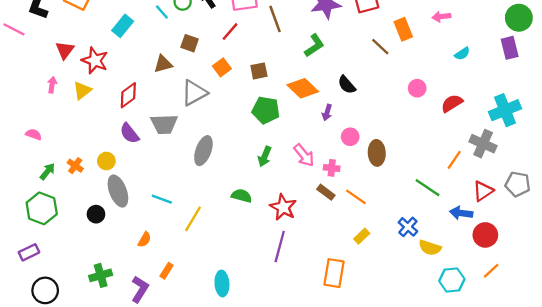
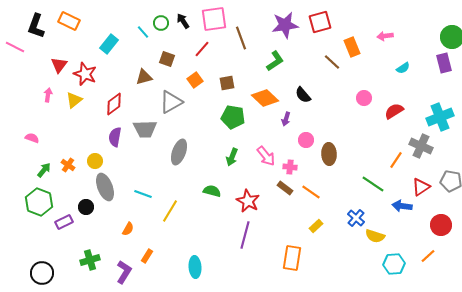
purple semicircle: (129, 133) -> (115, 137), turned 48
red circle: (485, 235) -> (441, 225), moved
purple rectangle: (29, 252) -> (64, 222), moved

